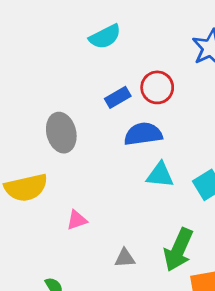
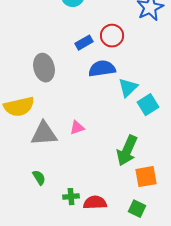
cyan triangle: (160, 175) -> (128, 88), moved, turned -50
pink triangle: (77, 220) -> (77, 128), moved
gray triangle: (125, 258) -> (44, 134), moved, size x1.8

